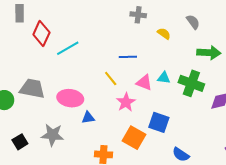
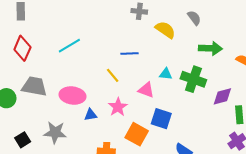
red diamond: (41, 33) -> (22, 48), moved
yellow semicircle: (164, 34) -> (165, 30), size x1.5
pink triangle: (144, 83) -> (146, 90), moved
pink star: (126, 102) -> (118, 107), moved

